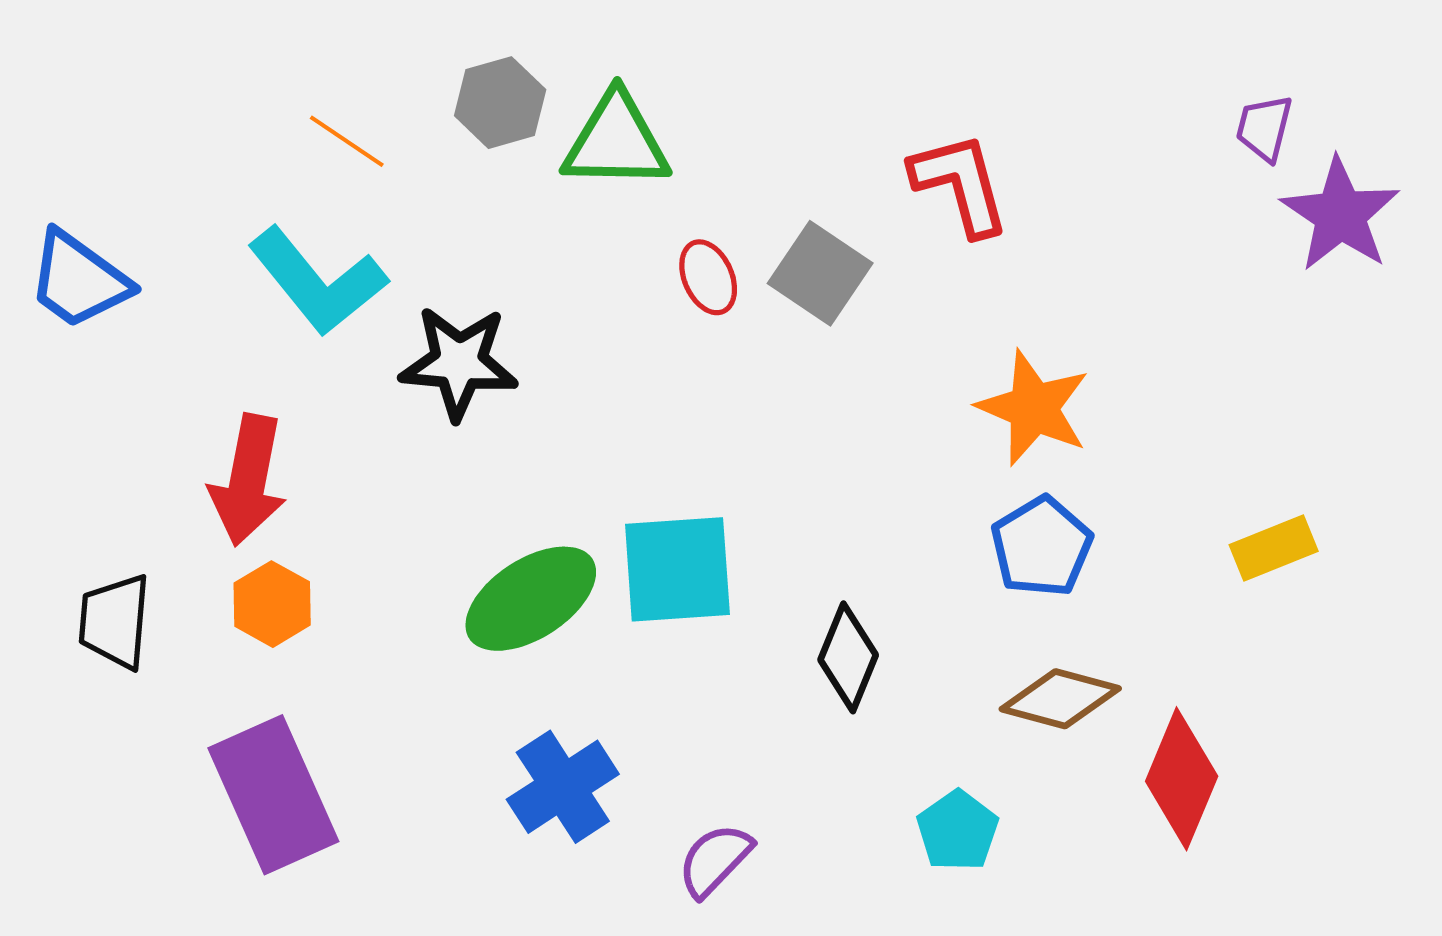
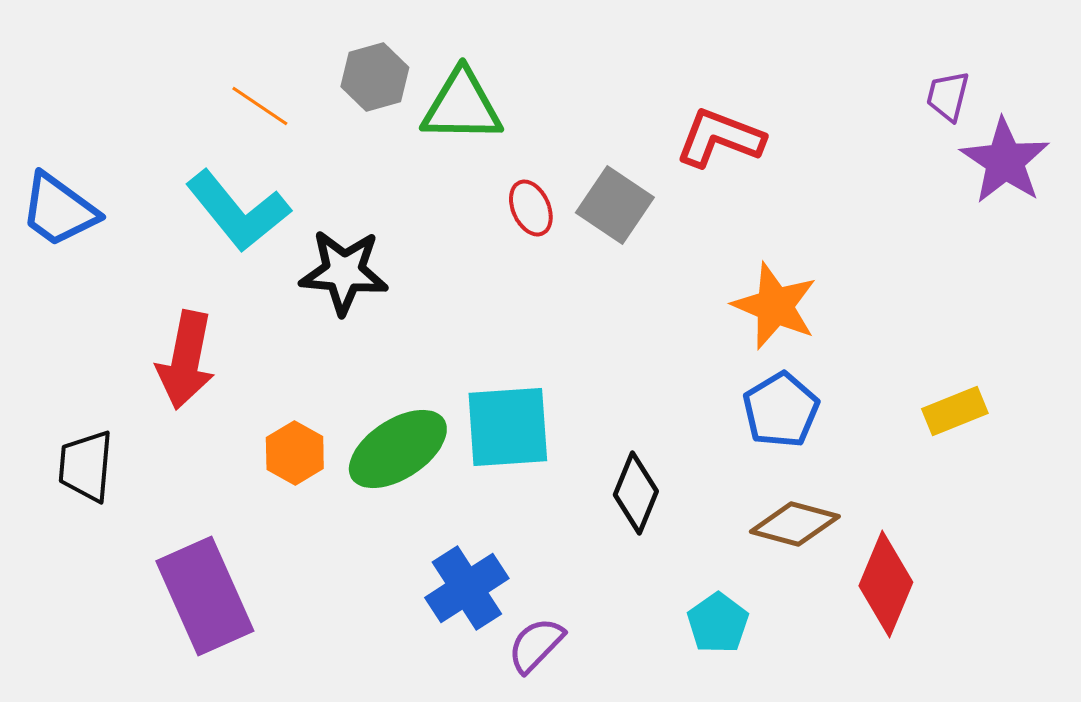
red L-shape: (960, 184) -> (720, 138), turned -54
orange hexagon: (272, 604) -> (295, 453), moved
blue cross: (563, 787) -> (467, 588), moved

